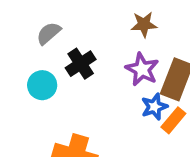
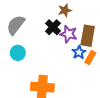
gray semicircle: (49, 33) -> (16, 25), size x1.5
black cross: (81, 64) -> (53, 27), moved

